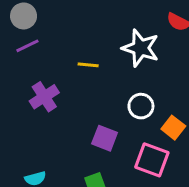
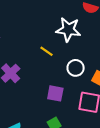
yellow line: (88, 65) -> (47, 51), moved, turned 40

